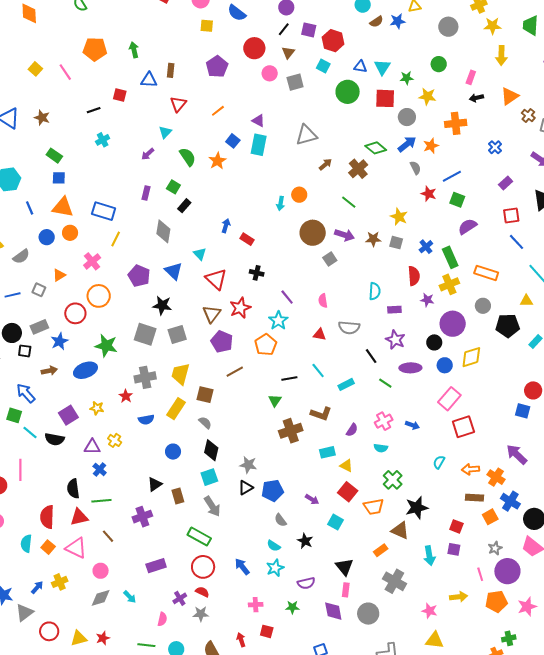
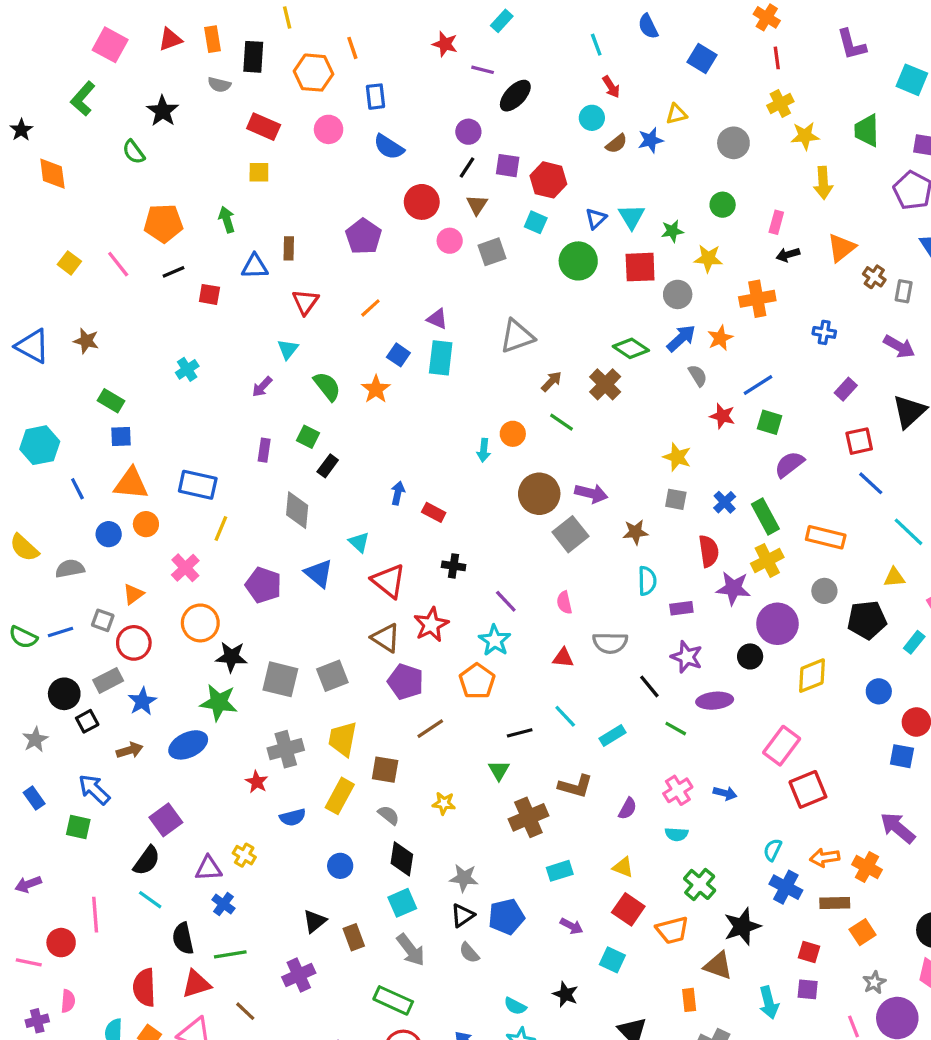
yellow square: (207, 26) -> (259, 172), moved
blue triangle: (360, 67) -> (596, 219), turned -48
black line: (94, 110) -> (173, 272), moved
blue cross: (495, 147) -> (824, 332), turned -32
green line: (349, 202) -> (561, 422), moved
brown star: (373, 239) -> (635, 532), moved
gray semicircle: (21, 256) -> (70, 569), turned -150
gray square: (330, 259) -> (570, 534), size x1.5
purple star: (427, 300) -> (733, 588), size x1.5
black star: (162, 305) -> (231, 657), moved
red circle: (75, 313) -> (134, 643), moved
brown triangle: (212, 314) -> (386, 638), turned -30
black square: (25, 351) -> (87, 721), turned -32
blue circle: (445, 365) -> (879, 691), moved
yellow star: (97, 408) -> (444, 803), moved
cyan line: (30, 432) -> (150, 900), moved
black semicircle: (55, 439) -> (147, 861), turned -60
cyan rectangle: (327, 452) -> (560, 871), moved
blue cross: (510, 501) -> (786, 887), moved
gray semicircle: (280, 520) -> (469, 953), moved
orange rectangle: (381, 550) -> (689, 1000), turned -56

